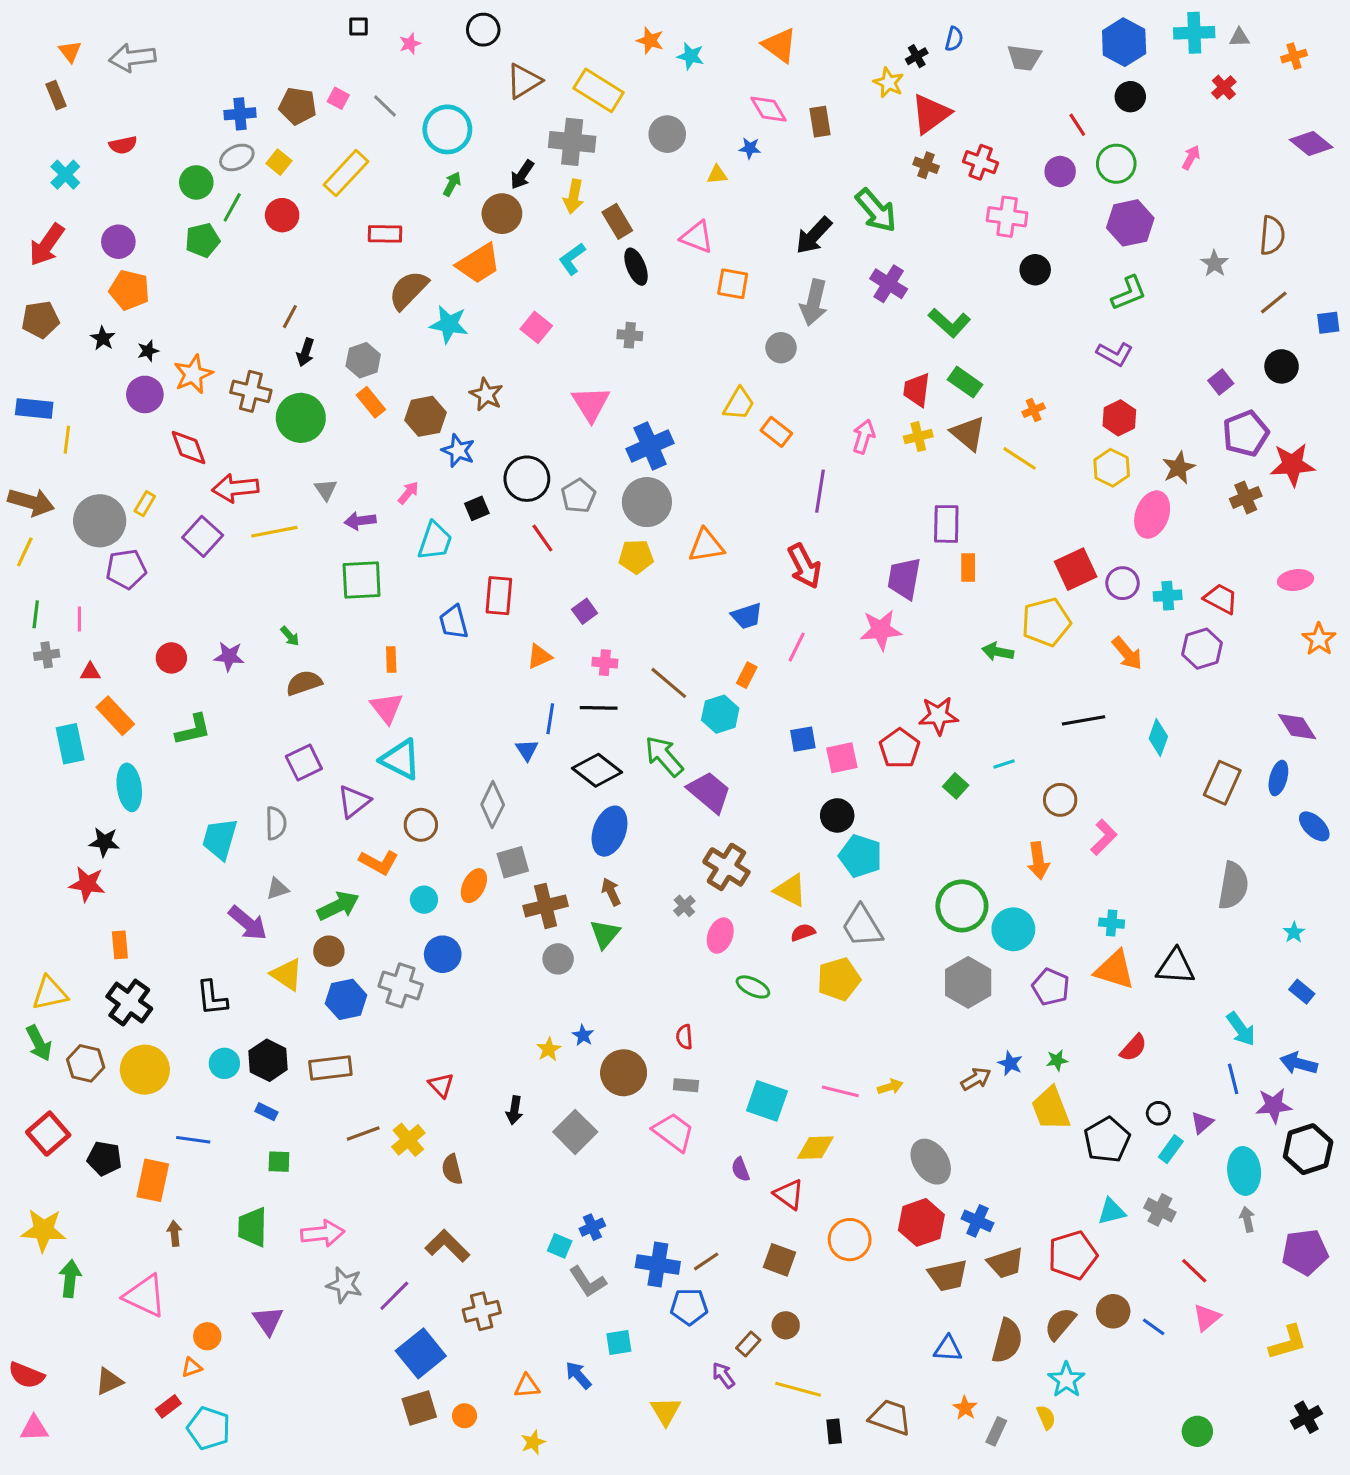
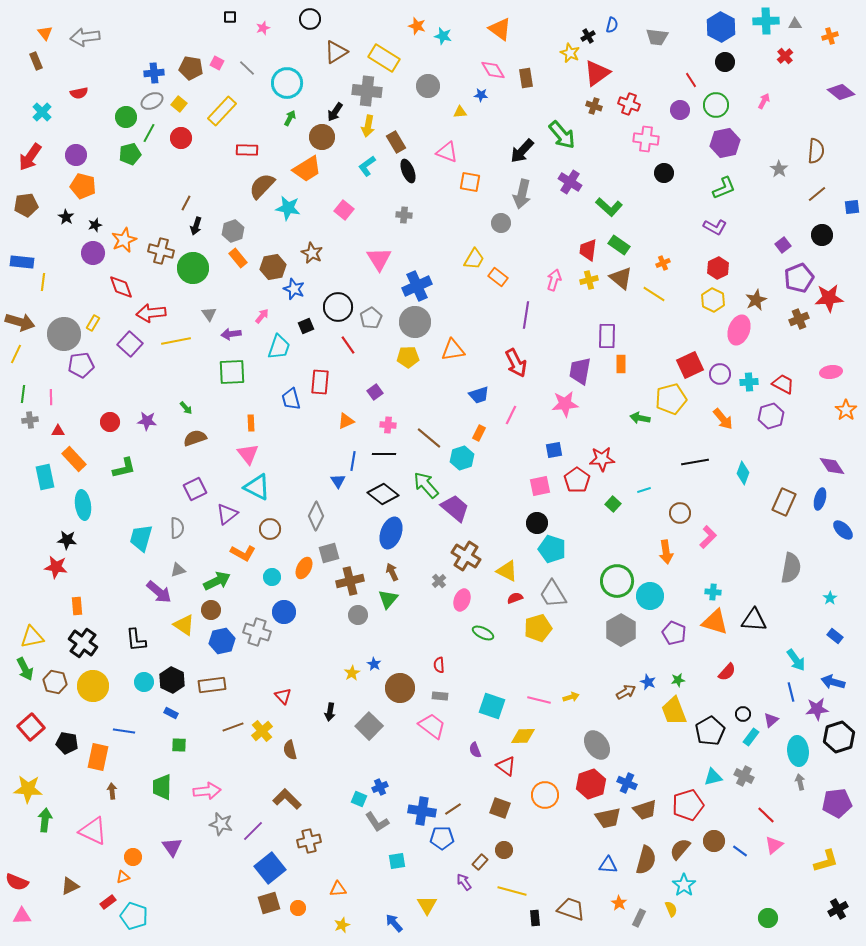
blue square: (803, 739) -> (554, 450), moved
blue arrow: (578, 1375) -> (394, 923), moved

